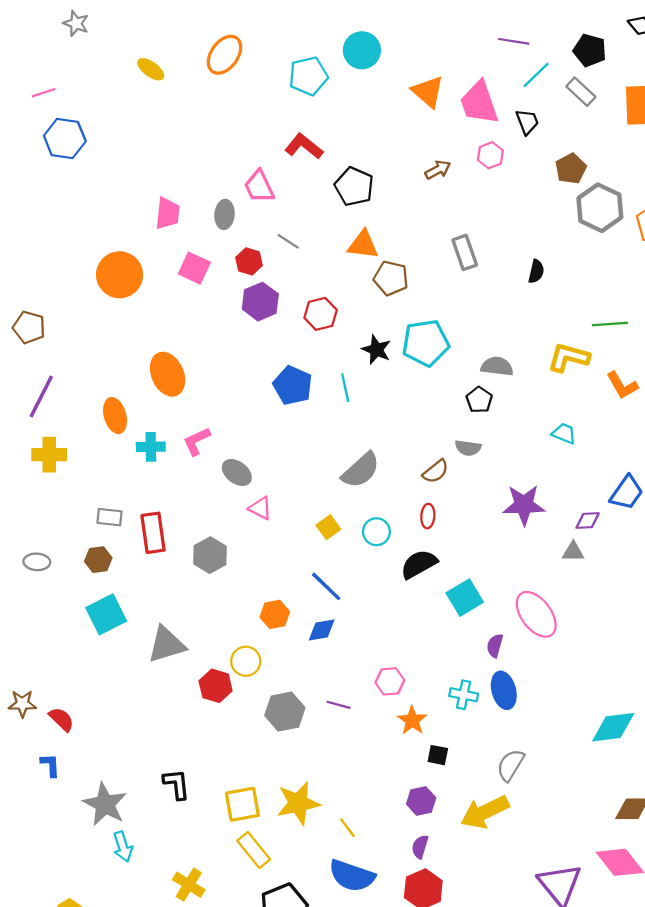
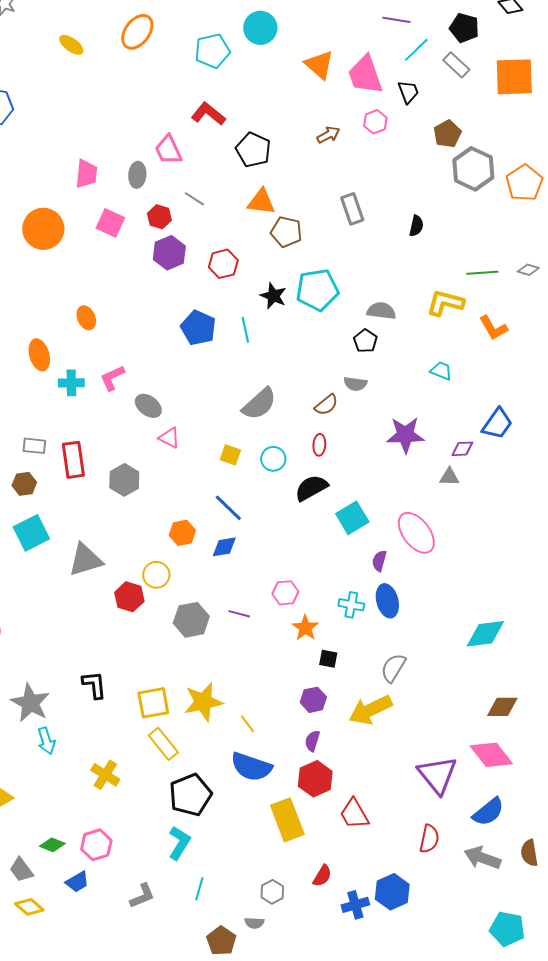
orange ellipse: (168, 374) -> (86, 318), size x0.6
yellow square: (328, 527) -> (230, 455), turned -35

